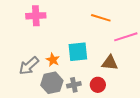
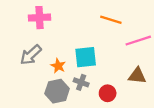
brown triangle: (110, 63) -> (137, 76), moved
gray arrow: (29, 66) -> (31, 55), moved
gray cross: (74, 85) -> (81, 82), moved, turned 32

